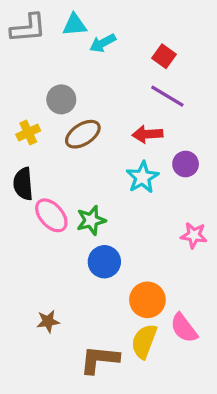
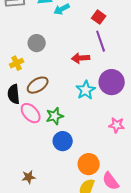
purple line: (167, 96) -> (101, 41), turned 40
brown ellipse: (83, 134) -> (38, 85), moved
red arrow: (147, 134) -> (81, 58), moved
purple circle: (186, 164) -> (112, 82), size x1.6

